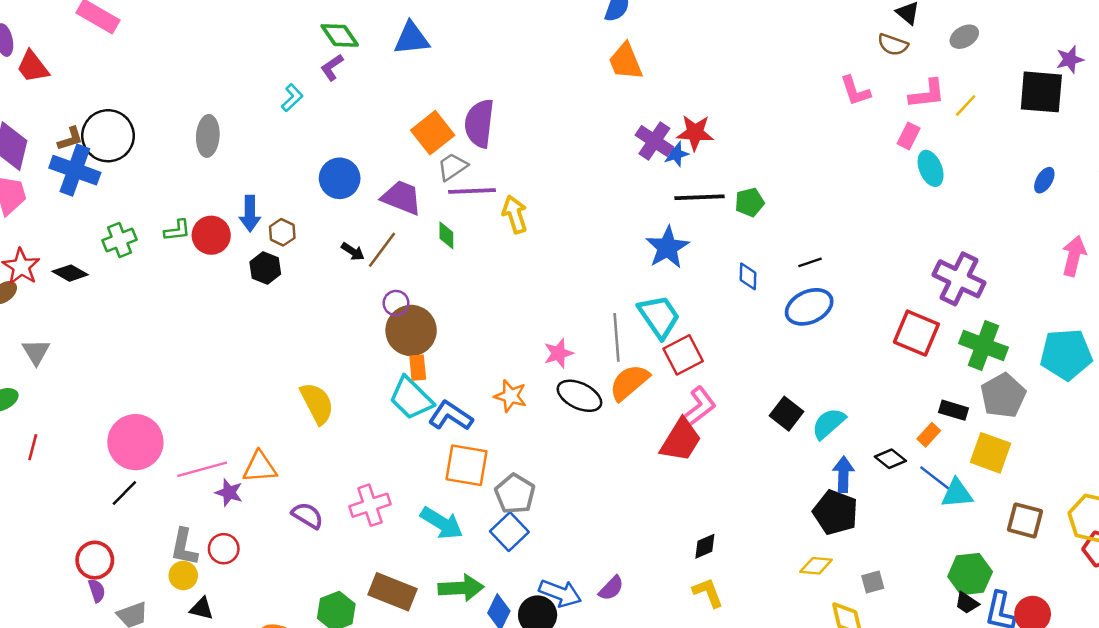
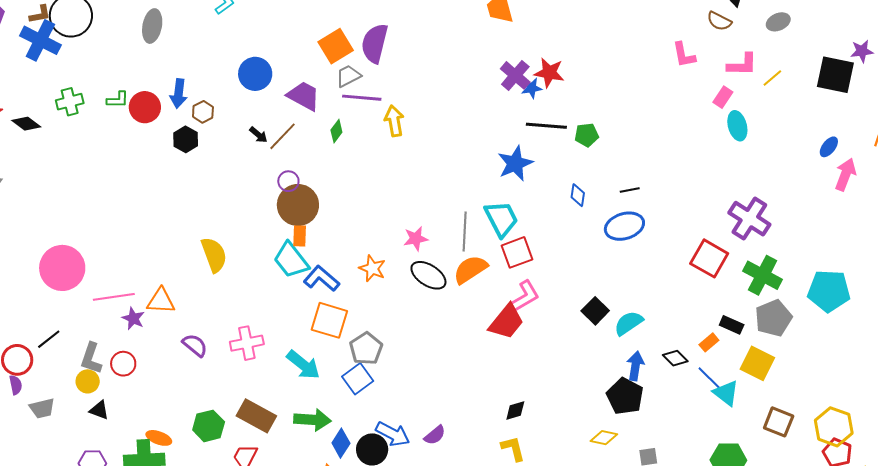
green diamond: (446, 235) -> (336, 131), turned 30
pink arrow: (1074, 256) -> (845, 175), moved
black line: (124, 493) -> (49, 339), moved
cyan triangle: (957, 493) -> (726, 393), turned 36

